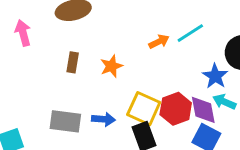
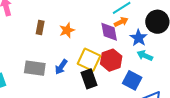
orange arrow: (159, 42) -> (121, 22), moved
purple diamond: (203, 110) -> (109, 32), moved
blue arrow: (103, 119) -> (61, 67), turned 119

